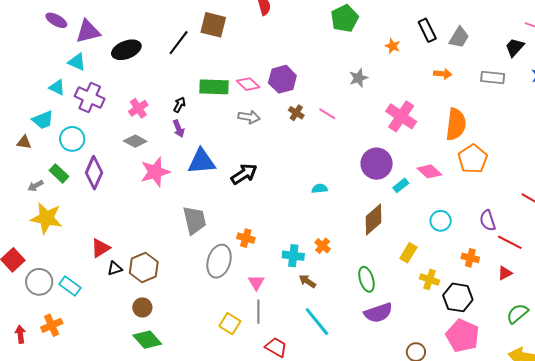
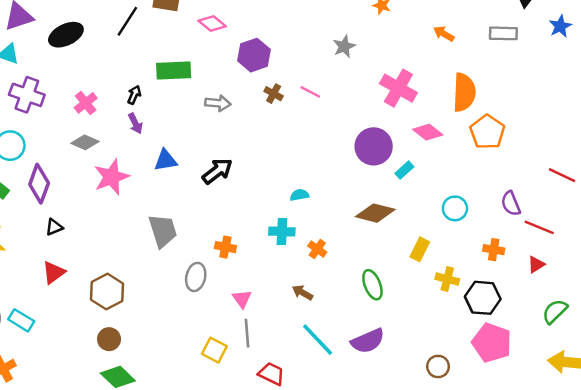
orange arrow: (443, 74) -> (444, 34), turned -150
pink diamond: (248, 84) -> (212, 24), moved
blue triangle: (201, 161) -> (166, 160), size x0.7
pink diamond: (429, 171) -> (428, 132), moved
cyan semicircle: (320, 189) -> (299, 195), moved
brown diamond: (374, 219) -> (375, 213), turned 60
cyan cross: (293, 256) -> (282, 231), moved
gray ellipse: (219, 261) -> (196, 277), size x0.7
black triangle: (115, 268) -> (54, 227), moved
purple semicircle: (378, 313) -> (368, 341), moved

